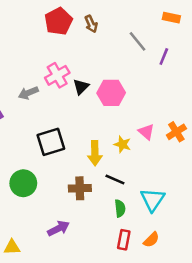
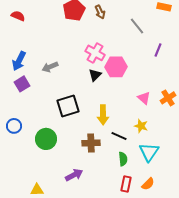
purple line: (164, 56) -> (158, 50), moved
pink cross: (57, 75) -> (95, 53), moved, turned -30
black triangle: (81, 87) -> (95, 75), moved
yellow star: (122, 144) -> (141, 126), moved

